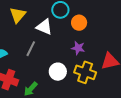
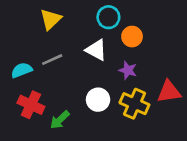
white triangle: (44, 27) -> (96, 50), moved
gray line: (31, 49) -> (52, 60), moved, turned 35

